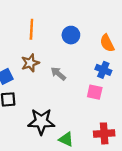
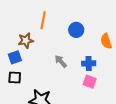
brown star: (30, 63) -> (26, 40), moved
blue cross: (103, 70) -> (89, 63), moved, turned -32

